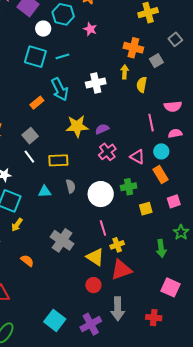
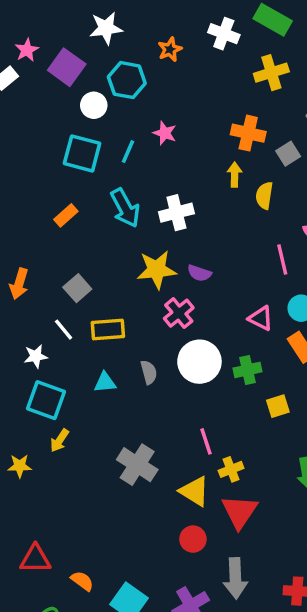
pink star: (90, 29) -> (165, 133), moved
cyan line: (62, 56) -> (128, 152), turned -48
white cross: (96, 83) -> (176, 213), moved
orange rectangle: (37, 103) -> (66, 215), moved
purple semicircle: (102, 129) -> (199, 273), turned -136
pink cross: (107, 152) -> (179, 313), moved
white line: (29, 157) -> (64, 330), moved
yellow rectangle: (58, 160) -> (108, 330), moved
white circle: (101, 194) -> (199, 362), moved
orange semicircle: (27, 261) -> (82, 581), moved
red triangle: (121, 270) -> (240, 512), turned -35

